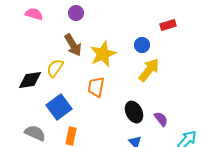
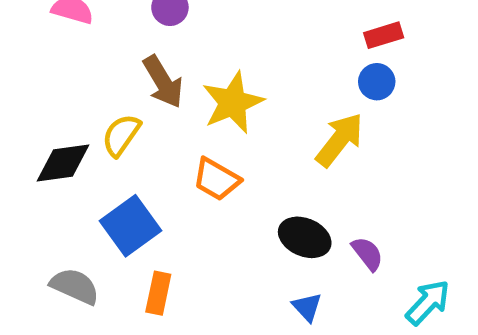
blue circle: (142, 45) -> (377, 82), moved
orange trapezoid: (96, 87) -> (216, 179), turned -70
black ellipse: (134, 112) -> (305, 237), turned -40

